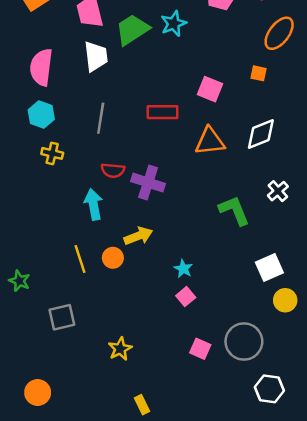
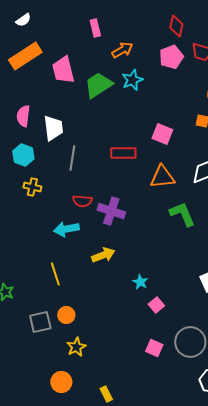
white trapezoid: (96, 56) -> (53, 128), moved
pink semicircle: (41, 67) -> (23, 116), size x0.7
cyan arrow: (93, 204) -> (66, 229), turned -90
green L-shape: (234, 210) -> (182, 214), moved
orange circle: (113, 258) -> (66, 315), moved
pink square: (186, 297) -> (156, 305), moved
yellow star: (120, 349) -> (76, 347), moved
orange circle: (38, 392) -> (61, 382), moved

